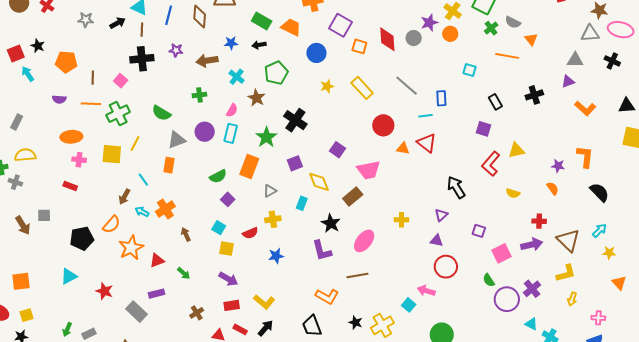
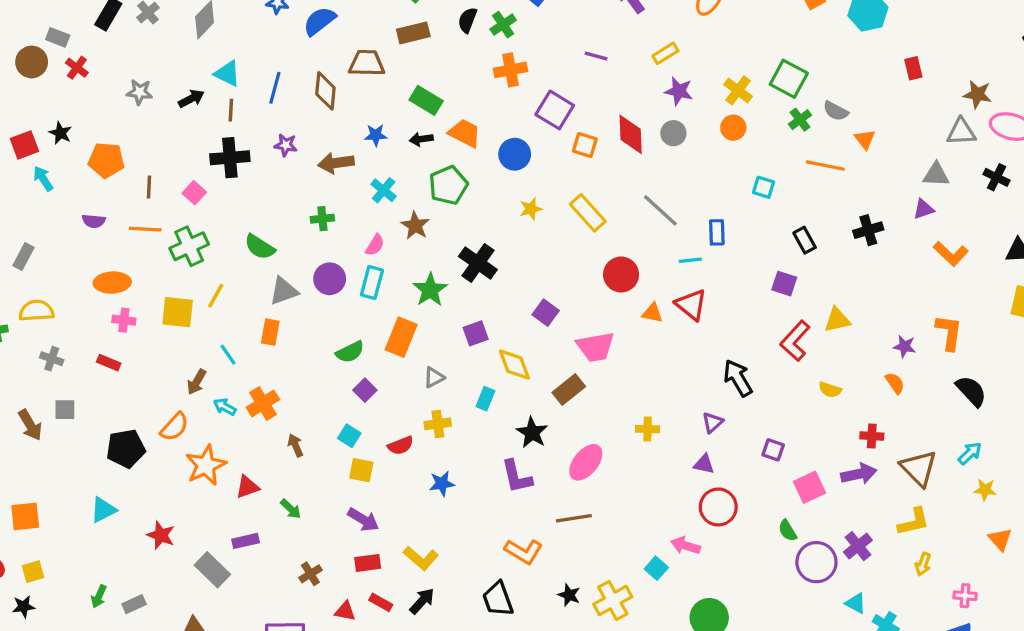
purple star: (429, 23) -> (679, 91), moved, turned 30
orange trapezoid: (291, 27) -> (465, 133), moved
gray cross: (15, 182) -> (52, 359), moved

